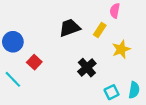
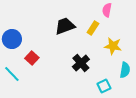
yellow star: (121, 49) -> (113, 46), turned 30
cyan semicircle: (134, 90) -> (125, 70), moved

